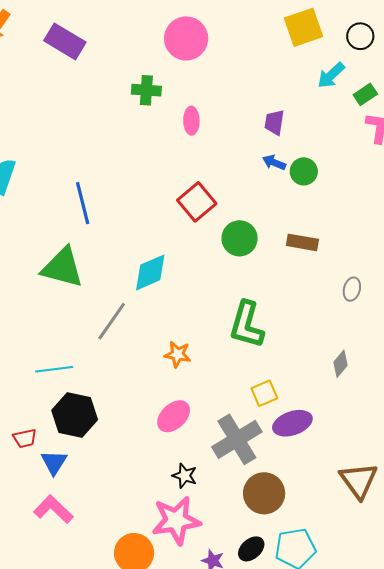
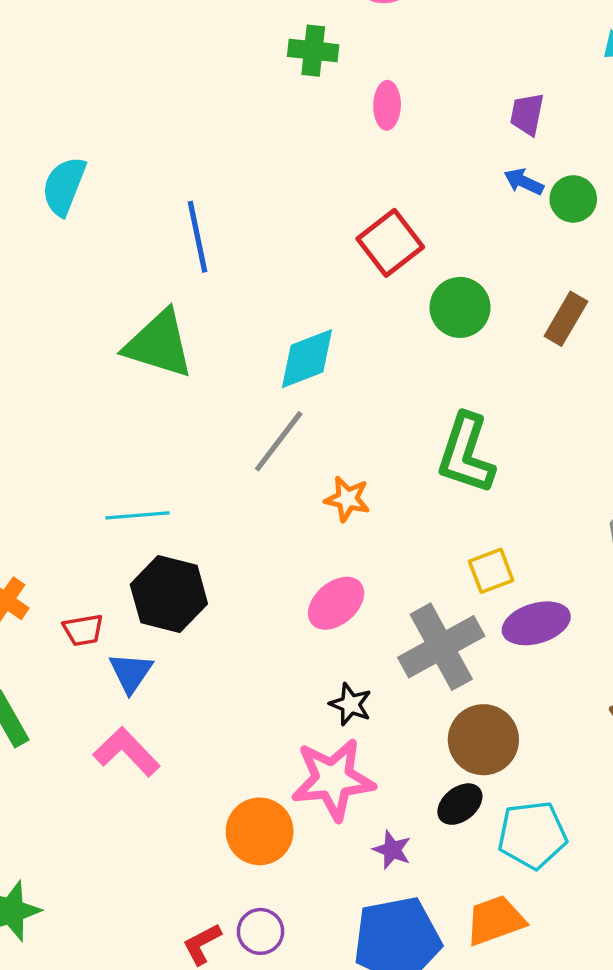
brown rectangle: (302, 242) -> (566, 319), turned -72
gray line: (112, 321) -> (279, 441), moved
black ellipse: (251, 549) -> (460, 804), moved

